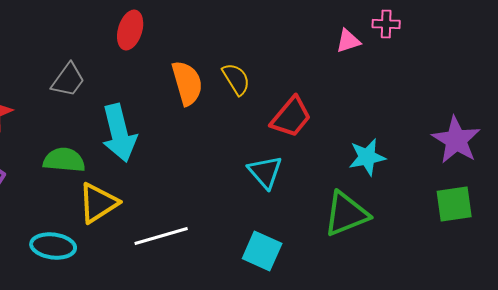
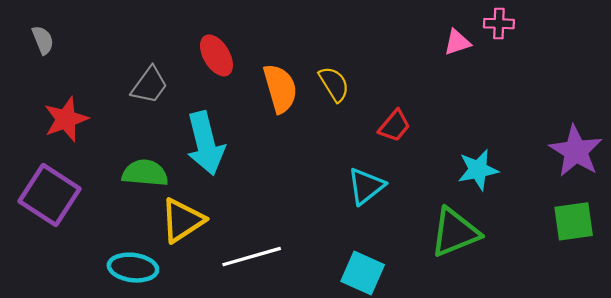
red ellipse: (130, 30) -> (216, 55), moved, turned -48
red trapezoid: (291, 117) -> (394, 126), size x0.7
cyan triangle: (265, 172) -> (366, 186), turned 33

